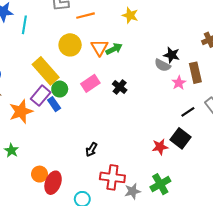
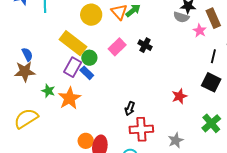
orange star: (21, 111) -> (70, 98), moved
black line: (188, 112) -> (213, 56), turned -32
red star: (160, 147) -> (179, 96), moved
green star: (11, 150) -> (48, 91), moved
red cross: (112, 177) -> (141, 129), moved
green cross: (160, 184) -> (211, 123), moved

